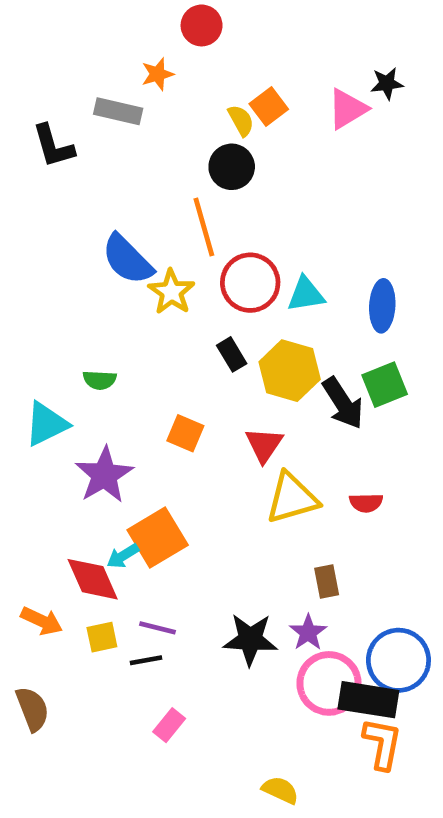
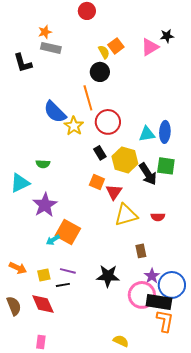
orange star: (158, 74) -> (45, 32), moved
cyan triangle: (306, 294) -> (147, 134), moved
green square: (385, 385) -> (166, 166), turned 30
orange square: (185, 433) -> (97, 182), moved
orange square: (158, 537) -> (68, 232), turned -30
red diamond: (93, 579) -> (43, 304), moved
purple star: (308, 632) -> (152, 276), moved
pink rectangle: (169, 725) -> (41, 342), moved, turned -32

